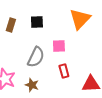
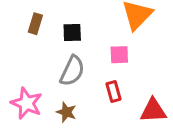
black square: (37, 22) -> (72, 33), moved
pink square: (59, 46) -> (119, 55), moved

